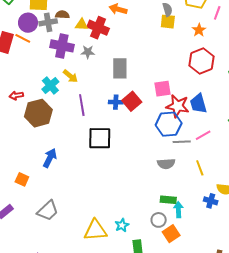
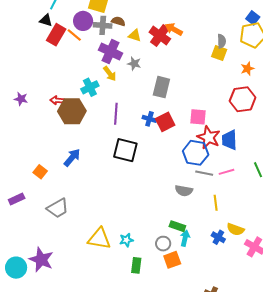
red cross: (98, 28) -> (160, 36), moved
yellow arrow: (70, 76) -> (110, 74), moved
red arrow: (16, 95) -> (57, 100), moved

